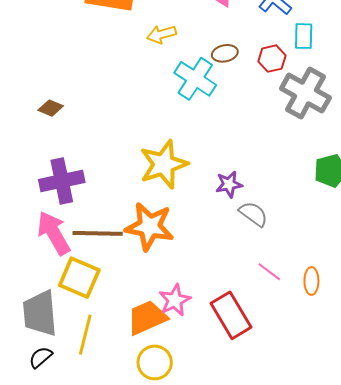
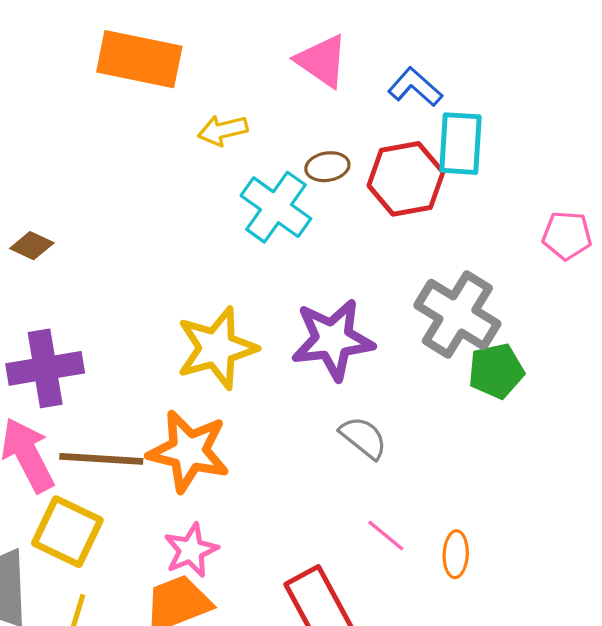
cyan rectangle: (304, 36) -> (460, 144), size x1.4
red hexagon: (272, 59) -> (406, 179), size x1.6
gray cross: (305, 93) -> (457, 315), moved
purple star: (229, 184) -> (333, 340), moved, size x1.8
pink star: (175, 300) -> (191, 550), moved

